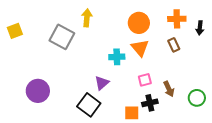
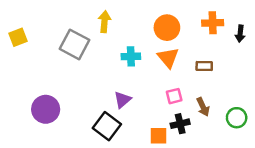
brown rectangle: (174, 45) -> (204, 66), moved, turned -64
cyan cross: (117, 57) -> (131, 56), moved

